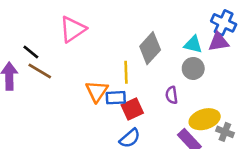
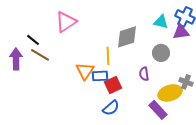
cyan triangle: (193, 44) -> (161, 22), moved
gray diamond: (150, 48) -> (127, 37), turned 30
gray cross: (225, 132) -> (186, 82), moved

